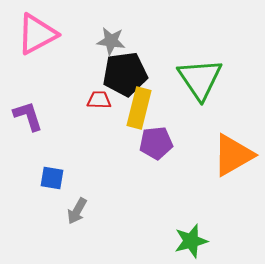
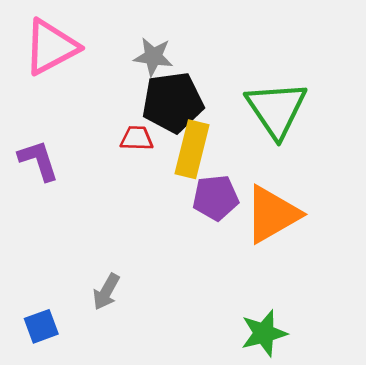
orange triangle: (233, 155) -> (272, 214), moved
blue square: (52, 178) -> (41, 326), moved, turned -30

